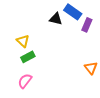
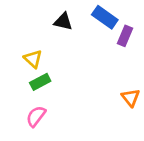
black triangle: (56, 19) -> (63, 22), moved

